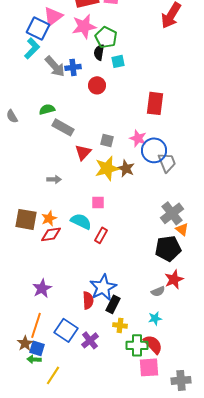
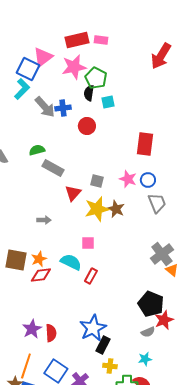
blue circle: (154, 150) -> (148, 180), moved, size x0.6
black pentagon: (168, 248) -> (151, 304), moved, turned 30
red semicircle: (88, 300) -> (51, 333), moved

